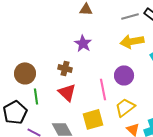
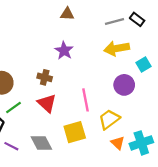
purple circle: (124, 75) -> (124, 85), moved
green line: (36, 96) -> (13, 107), turned 63

